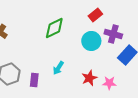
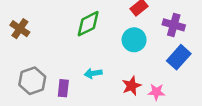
purple cross: (113, 34) -> (174, 25), moved
cyan arrow: (58, 68) -> (93, 73), turned 48

